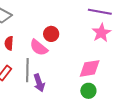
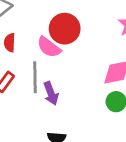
red circle: (51, 34) -> (65, 29), size x1.5

